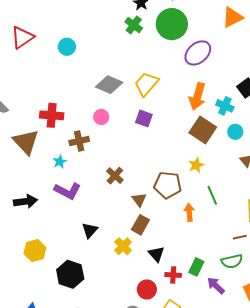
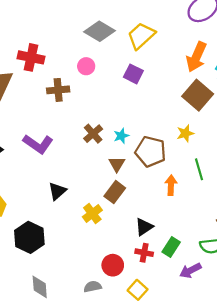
cyan star: (60, 162) -> (121, 136), moved
black triangle: (156, 254) -> (144, 227), moved, turned 30
purple arrow: (216, 286) -> (190, 271), turned -78

